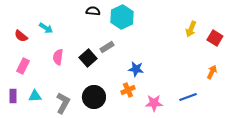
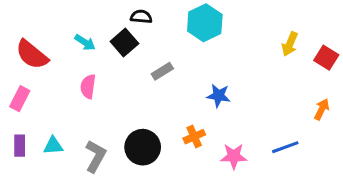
cyan hexagon: (122, 17) -> (205, 23), moved
cyan arrow: (46, 28) -> (85, 42), moved
red semicircle: (21, 36) -> (32, 55), size x1.6
black square: (88, 58) -> (124, 42), moved
pink rectangle: (23, 66) -> (20, 99), moved
blue star: (136, 69) -> (219, 96), moved

